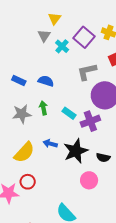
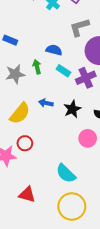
blue semicircle: (46, 81) -> (54, 50), moved
black star: (76, 151) -> (72, 109), size x0.7

